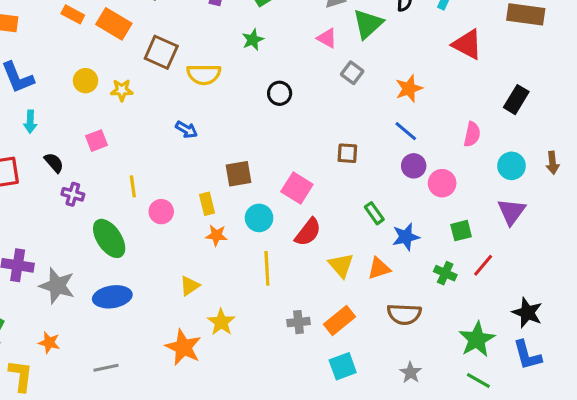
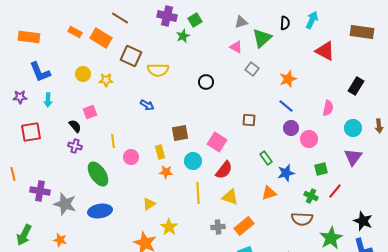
green star: (253, 40) -> (183, 36), moved
black semicircle: (54, 163) -> (75, 126), moved
yellow triangle: (341, 265) -> (230, 197), moved, turned -30
brown semicircle: (404, 314) -> (302, 219), moved

